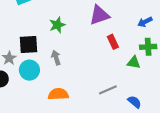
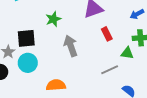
gray arrow: (56, 58) -> (71, 46), moved, size x1.5
gray line: (108, 90) -> (110, 70), moved

